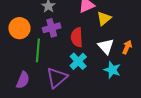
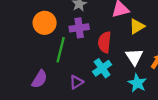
purple triangle: (57, 78) -> (76, 82), size x0.6

